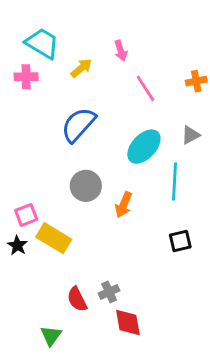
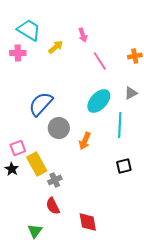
blue semicircle: (79, 125) -> (41, 104), moved
yellow rectangle: (54, 238) -> (37, 164), turned 30
gray cross: (109, 292) -> (55, 180), moved

